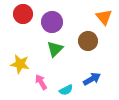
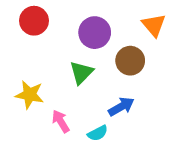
purple circle: (52, 22) -> (95, 33), moved
blue arrow: (92, 79) -> (121, 107), moved

